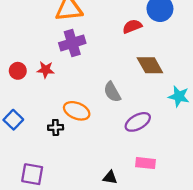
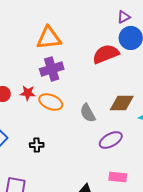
red semicircle: (132, 26) -> (106, 54), size x1.5
brown diamond: (150, 65) -> (122, 103), moved, turned -60
orange ellipse: (77, 111) -> (51, 102), moved

